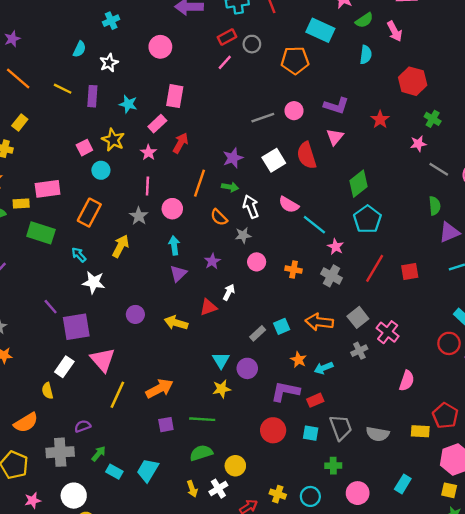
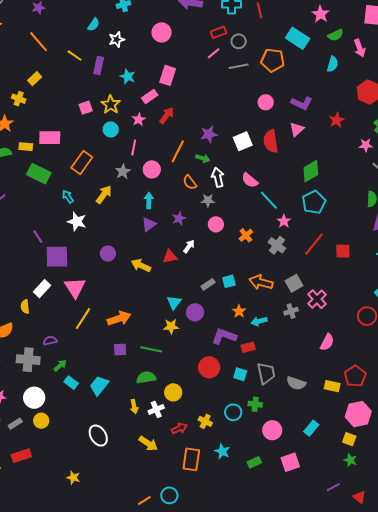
gray line: (263, 118) -> (239, 66), moved
cyan circle: (101, 170) -> (111, 130), moved
orange cross: (294, 270) -> (246, 235), turned 32
cyan circle: (310, 496) -> (233, 412), moved

